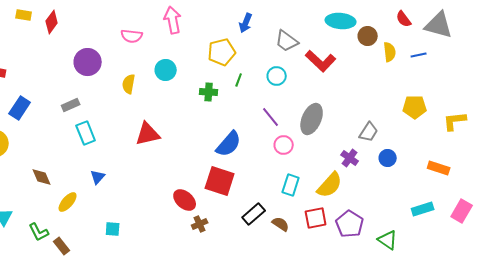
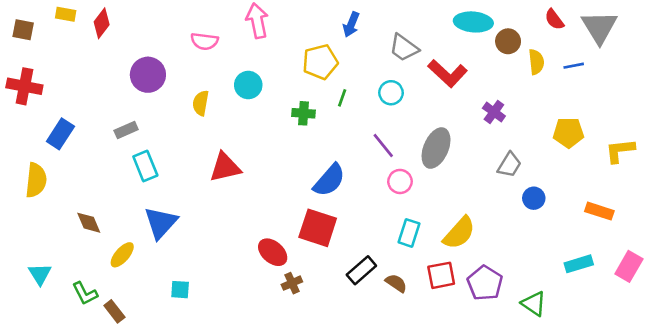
gray triangle: (439, 25) -> (599, 27), turned 44
purple cross: (350, 158) -> (494, 112), moved
blue triangle: (98, 177) -> (161, 223), size x1.8

